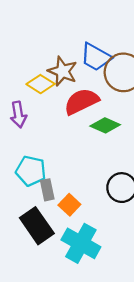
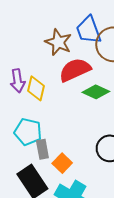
blue trapezoid: (96, 57) -> (89, 30), turned 40
yellow diamond: (41, 84) -> (36, 88), moved, turned 70

